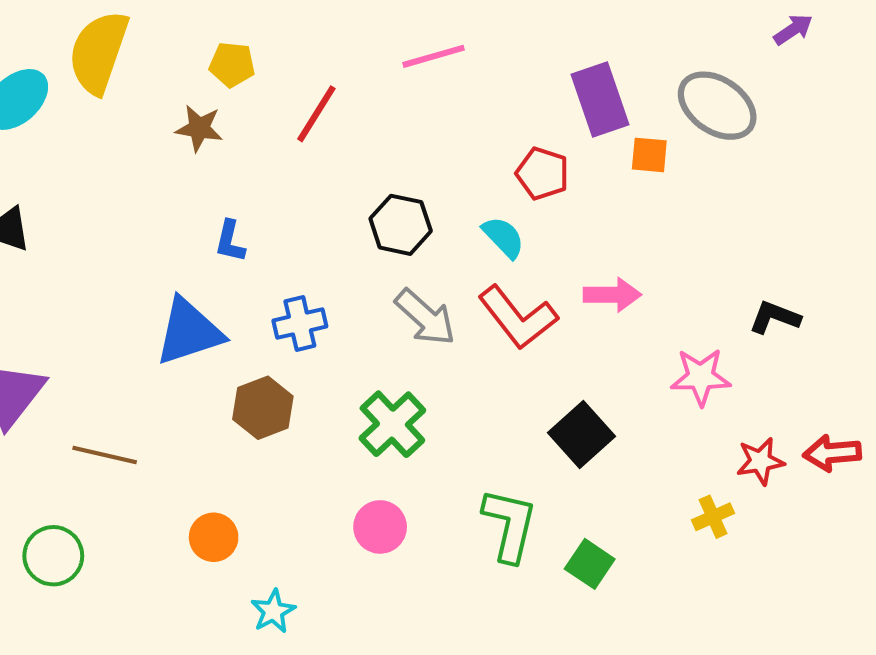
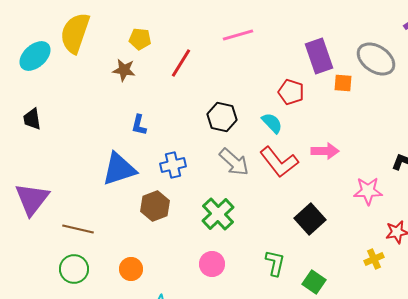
green L-shape: (510, 525) -> (275, 263), size x0.7
green circle: (53, 556) -> (74, 269), moved

